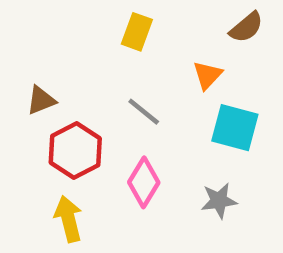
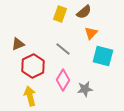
brown semicircle: (246, 27) -> (84, 12), moved
gray star: (219, 201) -> (85, 89), moved

